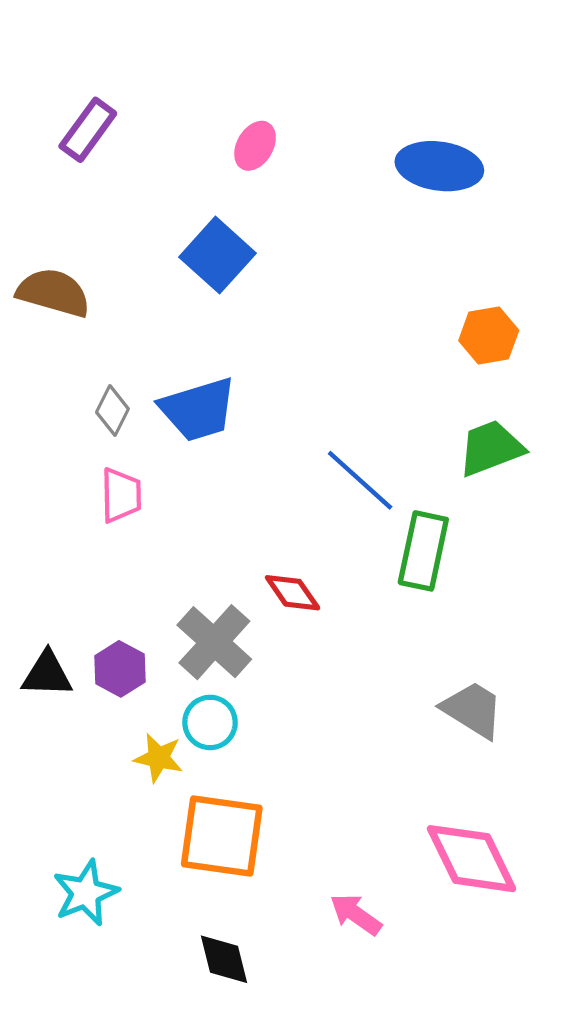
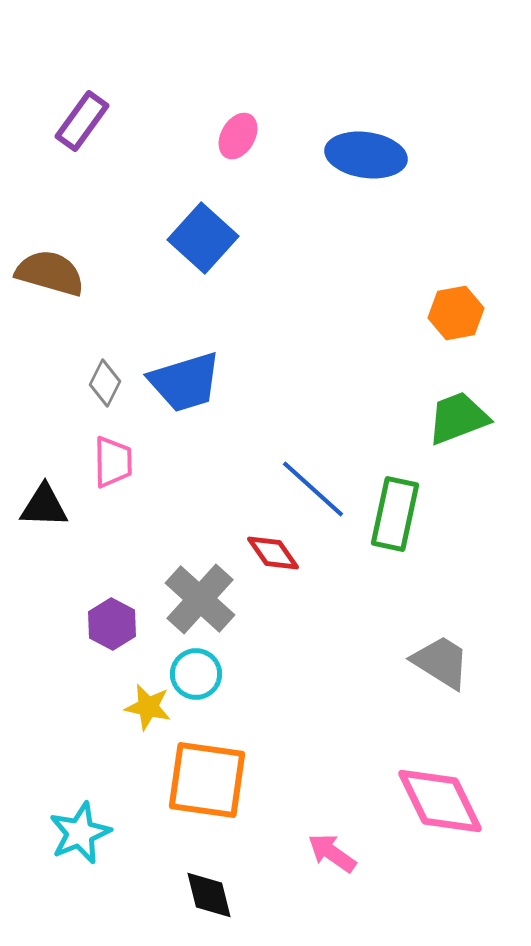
blue ellipse: (439, 166) -> (366, 155), moved
blue line: (360, 480) -> (313, 489), moved
black triangle: (47, 674) -> (44, 506), moved

